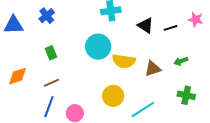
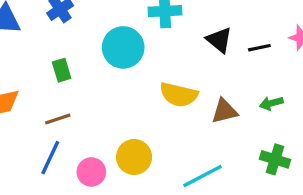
cyan circle: (98, 47) -> (123, 47), moved
yellow circle: (113, 96) -> (134, 157), moved

